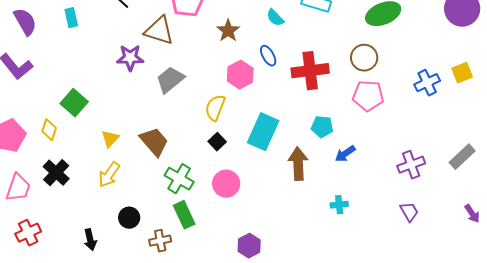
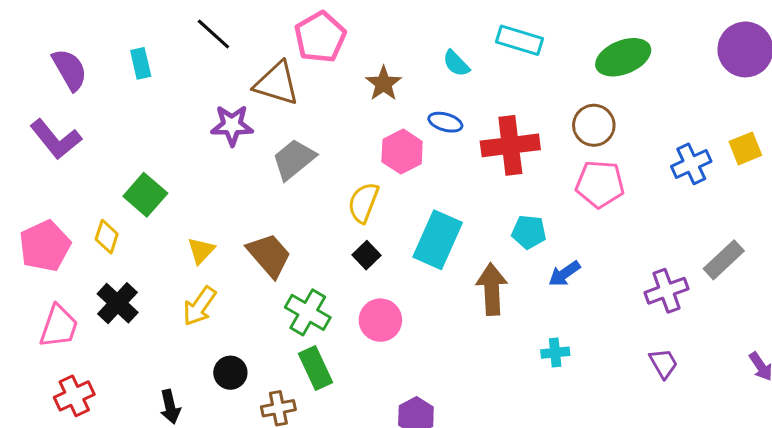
blue ellipse: (268, 56) -> (445, 122), turned -45
gray rectangle: (462, 157) -> (724, 260), moved

